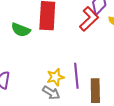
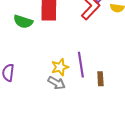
brown rectangle: (95, 91) -> (100, 79), size x0.6

